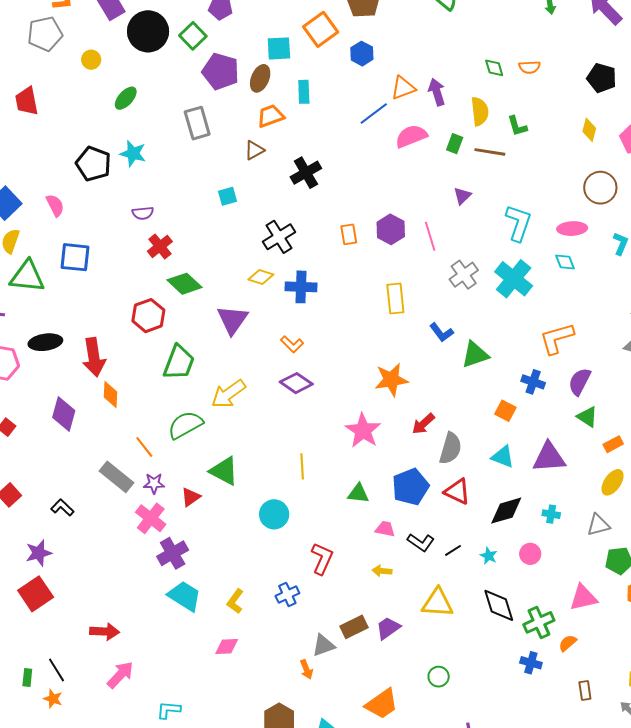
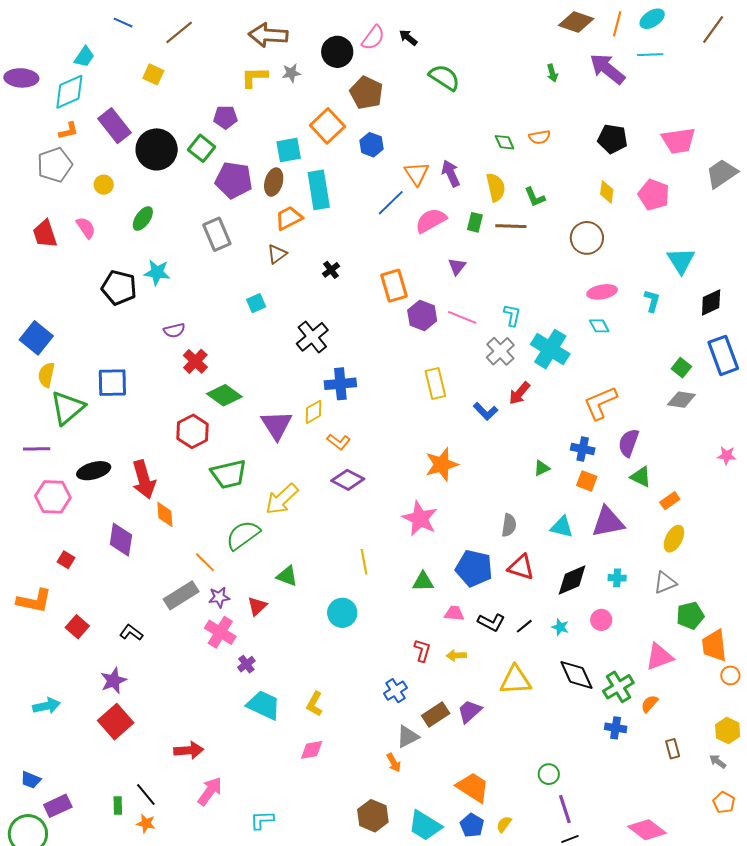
orange triangle: (403, 88) -> (417, 174), turned -36
cyan rectangle: (304, 92) -> (319, 190), size x1.6
black cross: (306, 173) -> (331, 270), size x0.6
brown circle: (600, 188) -> (587, 238), moved
purple triangle: (462, 196) -> (457, 266), moved
pink semicircle: (55, 205) -> (86, 228), moved
cyan L-shape: (518, 223) -> (512, 315), moved, size x0.6
orange rectangle: (349, 234) -> (394, 286), moved, size x1.5
pink line: (430, 236) -> (462, 317), turned -44
green triangle: (27, 276) -> (67, 408), turned -39
yellow diamond: (261, 277) -> (313, 412), moved, turned -40
green triangle: (475, 355) -> (542, 468), moved, size x0.6
green trapezoid: (179, 363) -> (229, 474), turned 63
orange square: (505, 411) -> (587, 481), moved
red arrow: (423, 424) -> (519, 393), moved
gray semicircle: (450, 448) -> (509, 525), size x0.7
green triangle: (224, 471) -> (287, 576), size x0.7
gray rectangle: (116, 477) -> (181, 595), turned -64
blue pentagon: (410, 487) -> (474, 568), turned -30
purple cross: (173, 553) -> (246, 664), size x0.6
red L-shape: (322, 559) -> (422, 651), moved, size x0.7
blue cross: (287, 595) -> (395, 691), moved
green circle: (439, 677) -> (549, 774), moved
orange trapezoid: (382, 704) -> (473, 787), turned -105

